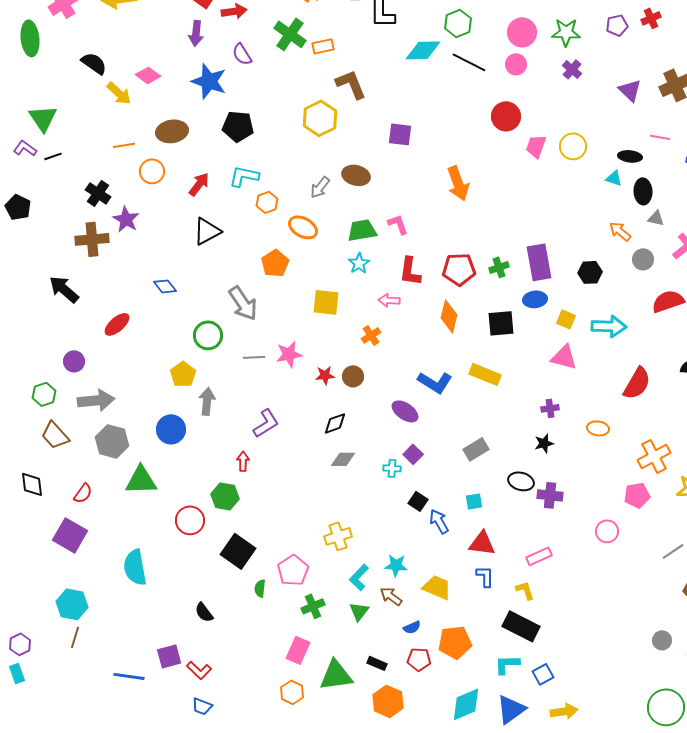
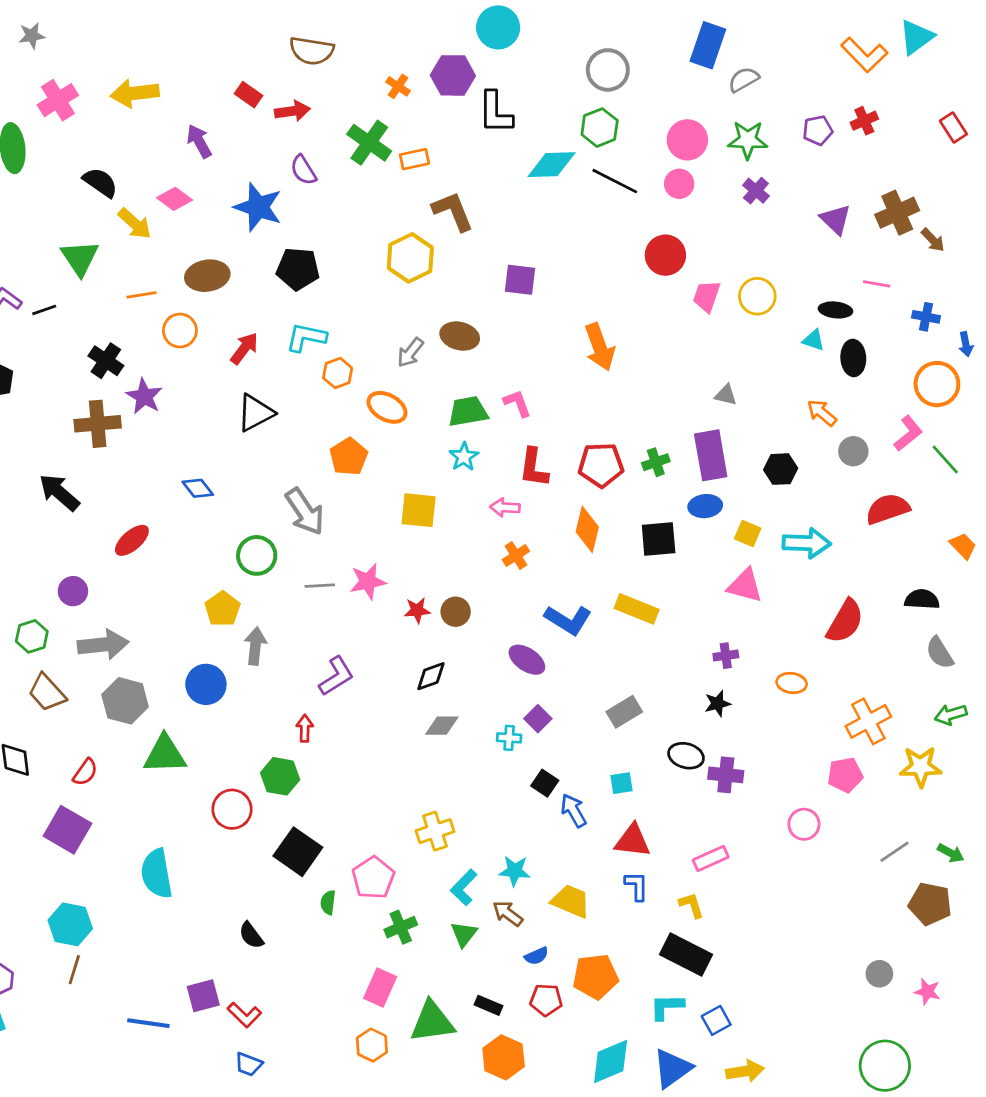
purple arrow: (196, 33) -> (199, 141), moved, turned 145
green triangle: (43, 118) -> (80, 258), moved
gray triangle: (656, 218) -> (726, 395), moved
orange cross: (371, 335) -> (516, 555), moved

